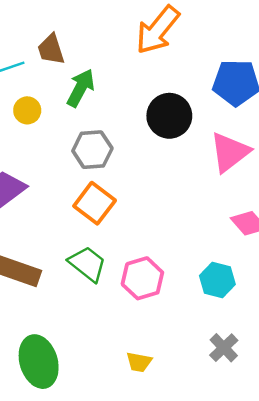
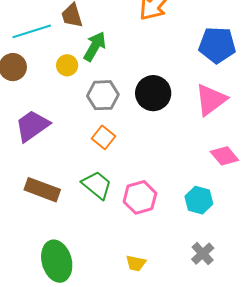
yellow circle: (27, 110) -> (67, 65), moved
black circle: (169, 116) -> (153, 93), moved
orange square: (95, 203) -> (104, 137), size x0.7

